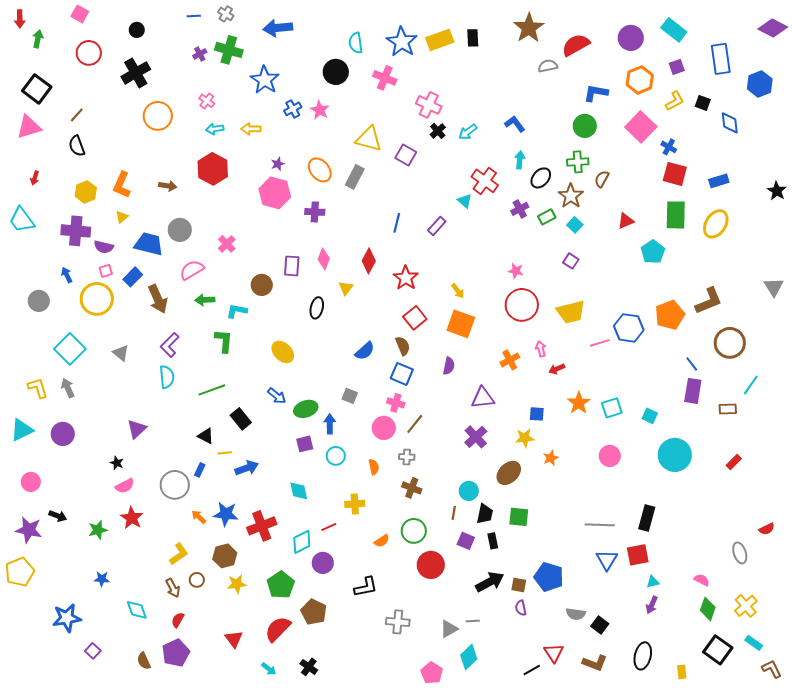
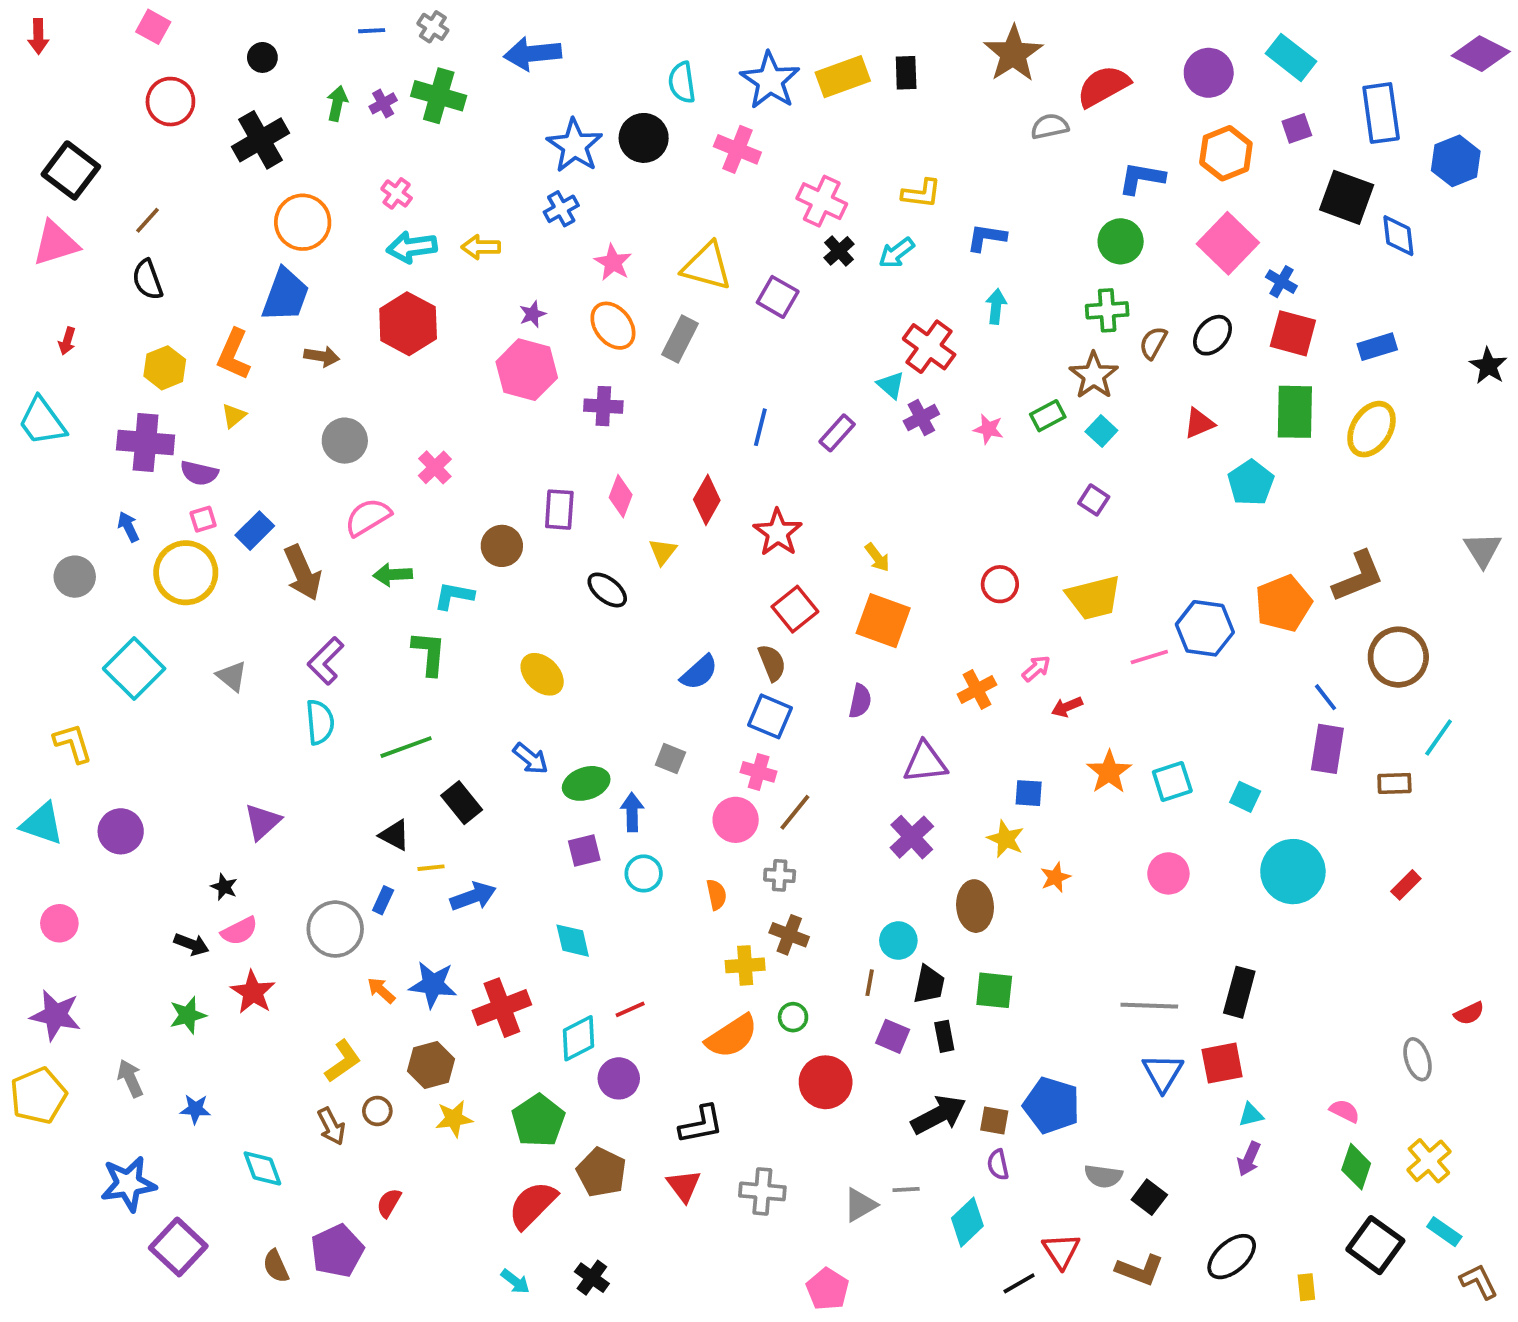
green arrow: (38, 39) -> (337, 103), moved
blue star: (265, 80) -> (575, 146), moved
yellow L-shape: (675, 101) -> (921, 193), moved, turned 35
black square: (703, 103) -> (1347, 197), size x1.8
pink star: (320, 110) -> (613, 262), moved
blue L-shape: (515, 124) -> (986, 238), turned -45
cyan arrow: (215, 129) -> (412, 247), size x1.4
black ellipse: (541, 178) -> (1213, 335), moved
purple cross: (520, 209) -> (921, 418), moved
blue trapezoid: (149, 244) -> (285, 295), moved, turned 96
pink star: (516, 271) -> (988, 429), moved
red circle: (522, 305) -> (1000, 584), size x0.6
black ellipse: (317, 308) -> (607, 590), turned -65
pink arrow: (541, 349) -> (1036, 669), turned 63
gray arrow: (68, 388) -> (130, 1078), moved
cyan triangle: (22, 430) -> (42, 824), turned 45
yellow star: (525, 438) -> (1006, 839), turned 30
brown ellipse: (509, 473) -> (975, 906), turned -50
yellow cross: (355, 504) -> (745, 965), moved
black arrow: (58, 516) -> (192, 944), moved
green circle: (414, 531) -> (793, 1017), size x0.6
orange semicircle: (382, 541) -> (732, 1036), size x1.8
red semicircle: (178, 620) -> (389, 1203), moved
red triangle: (234, 639) -> (684, 1186), moved
purple square: (93, 651) -> (178, 1247), size x1.8
black ellipse: (643, 656) -> (1232, 1257), turned 36
cyan diamond: (469, 657) -> (967, 1222), moved

